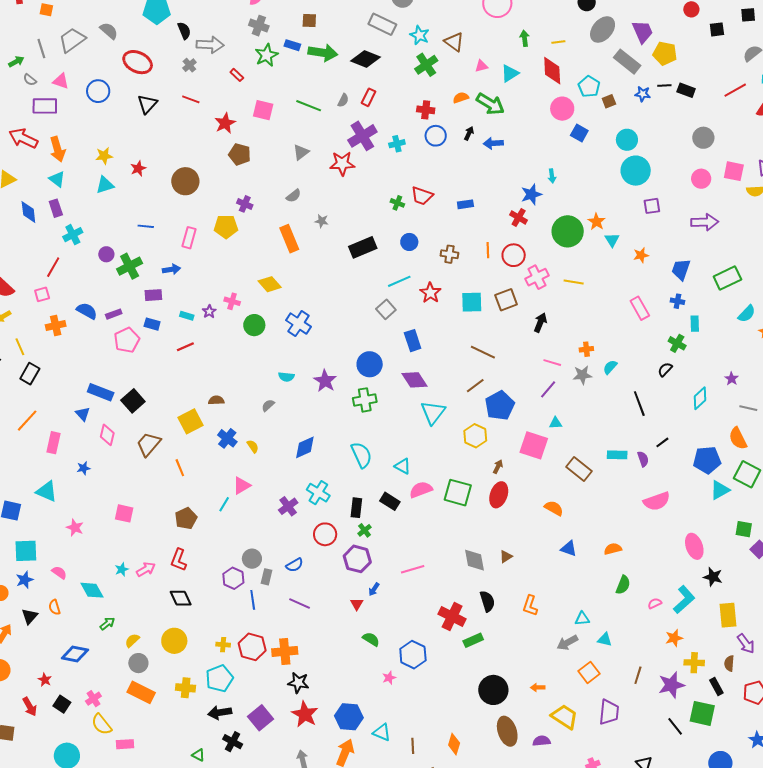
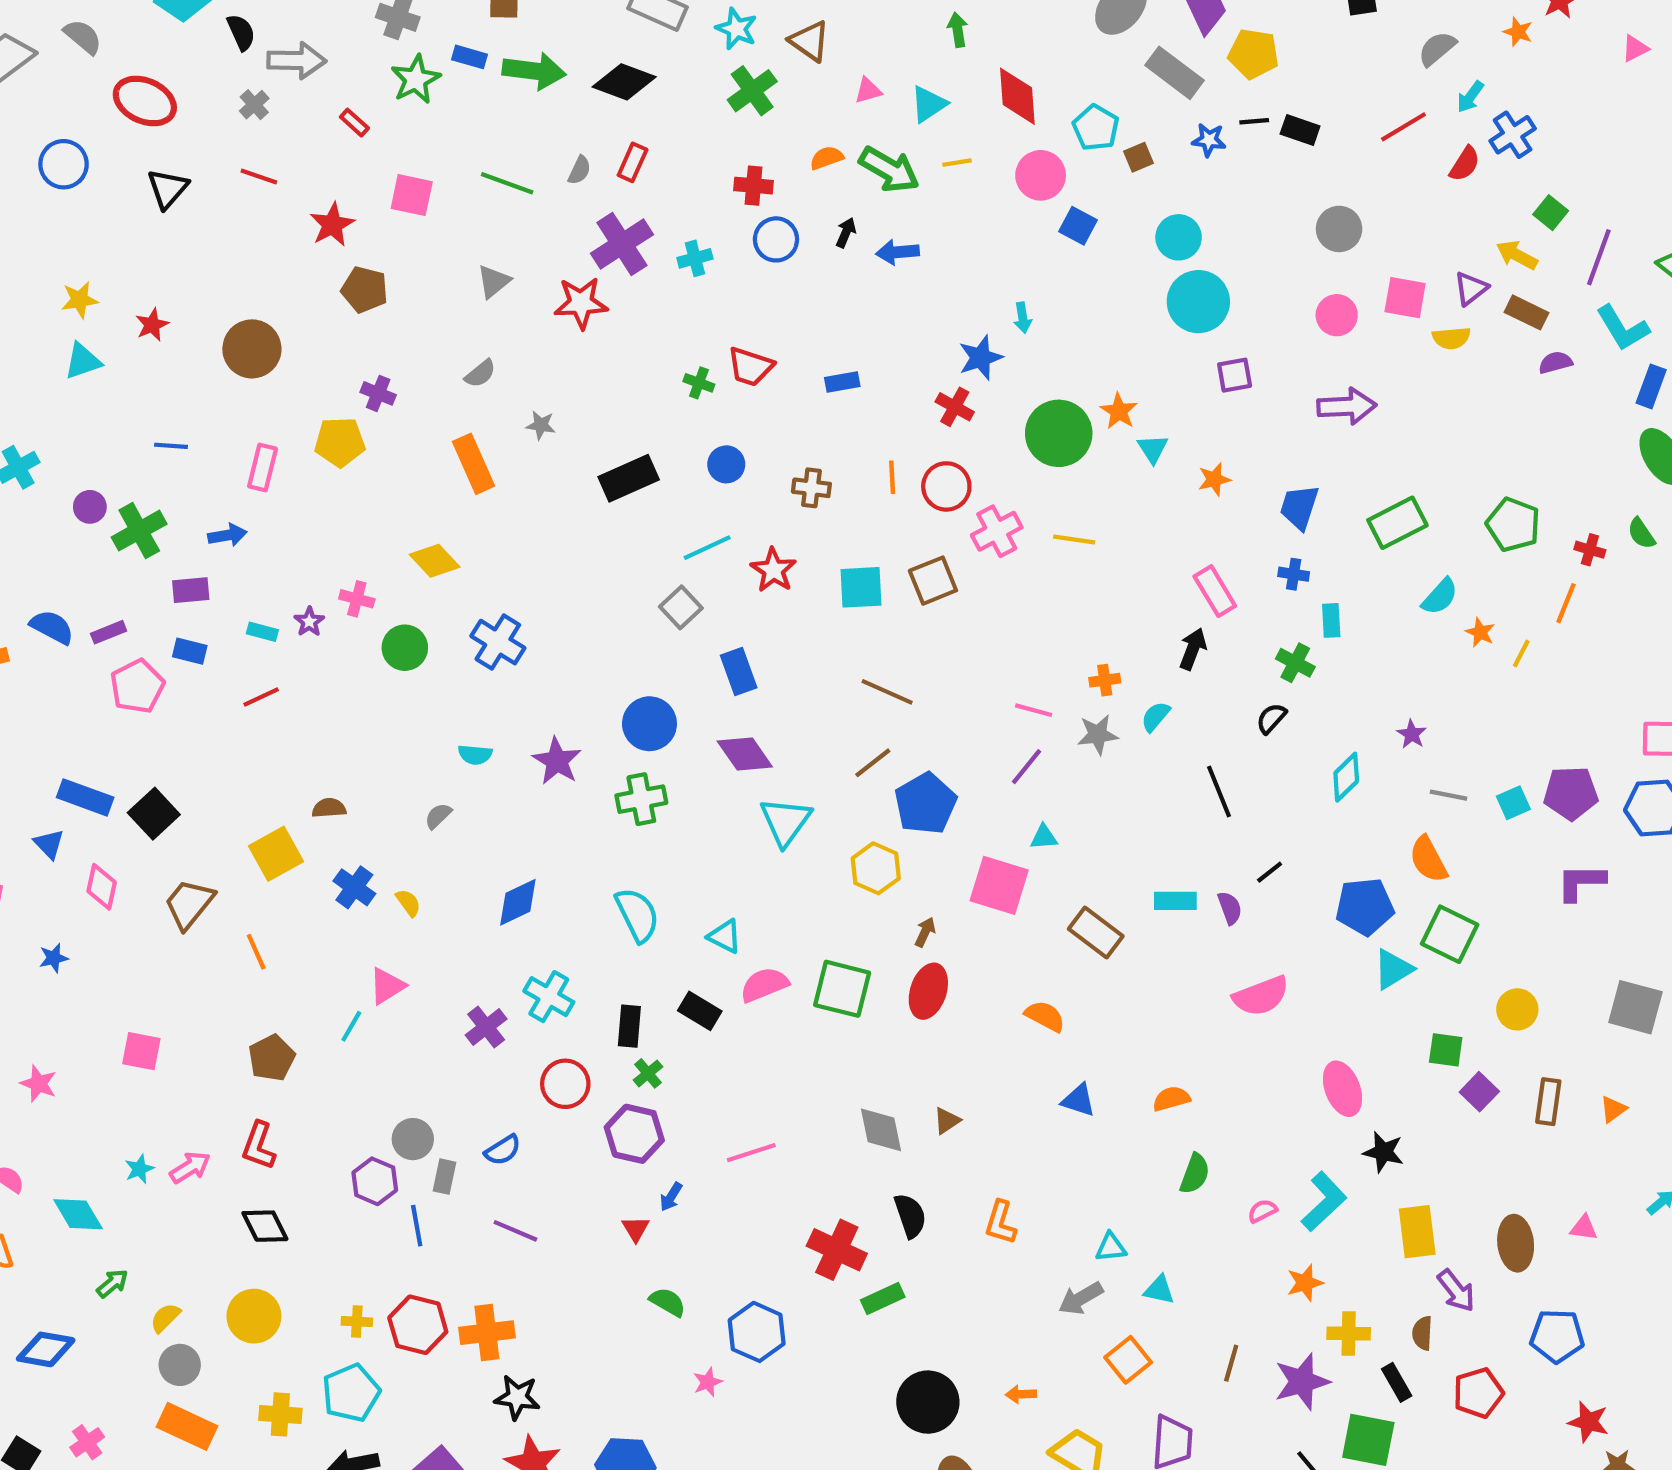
yellow line: (558, 42) -> (957, 163), moved
black arrow: (540, 323) -> (1193, 649), moved

